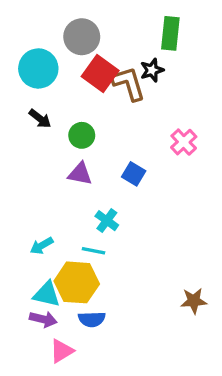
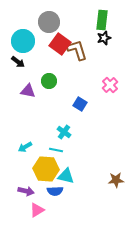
black star: (152, 70) -> (104, 38), moved
black arrow: (40, 119) -> (18, 62), moved
purple triangle: (80, 174) -> (28, 91), moved
cyan triangle: (47, 294) -> (66, 176), moved

